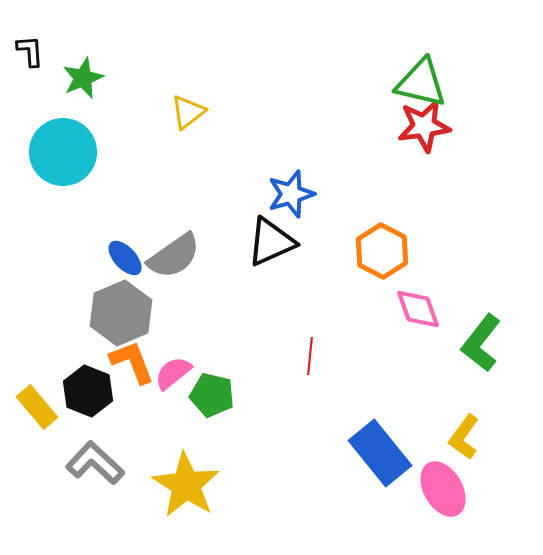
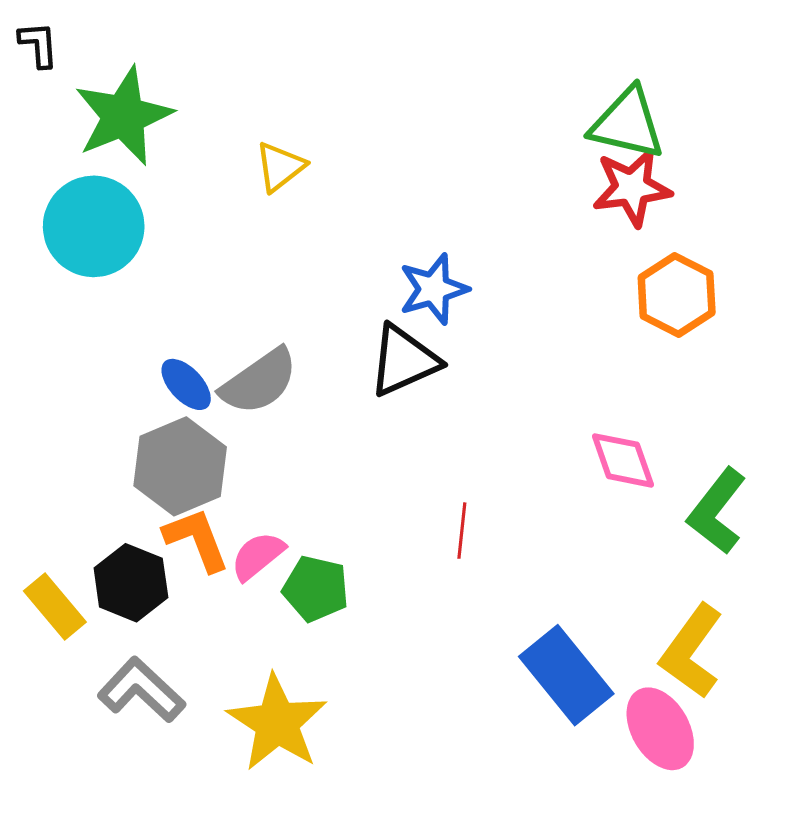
black L-shape: (30, 51) -> (39, 45), moved
green star: (83, 78) -> (123, 116), size x1.6
orange hexagon: (382, 251) -> (677, 295), moved
yellow L-shape: (464, 437) -> (691, 651), size x1.4

